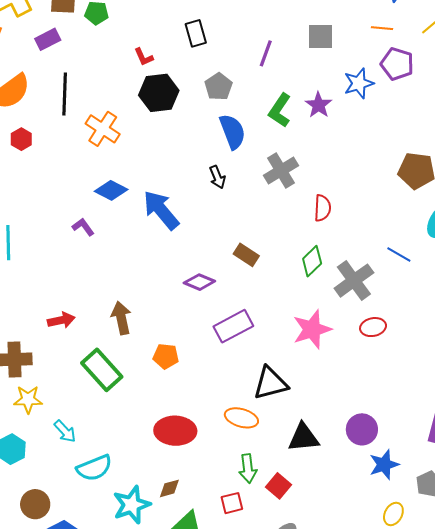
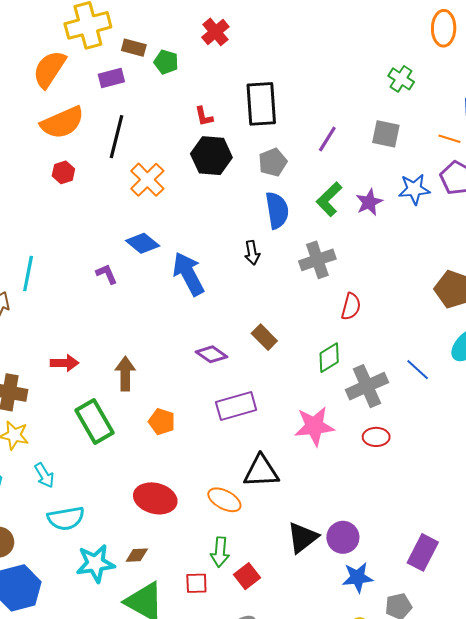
black rectangle: (196, 33) -> (261, 104), size x1.6
black triangle: (303, 438) -> (303, 537), moved, turned -44

